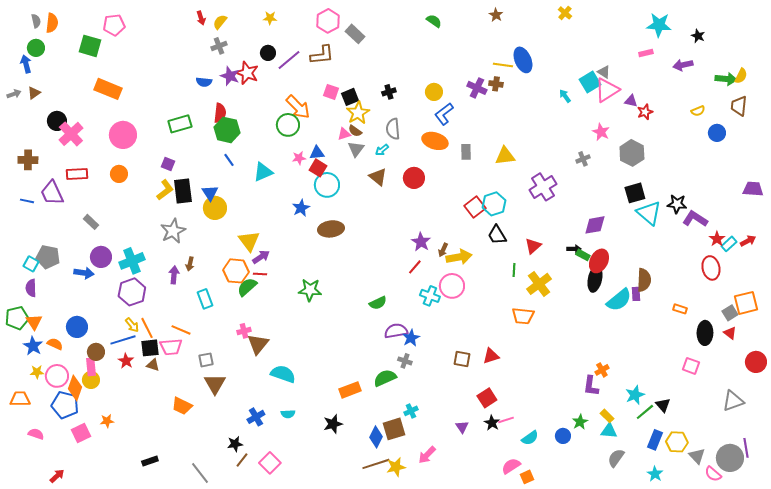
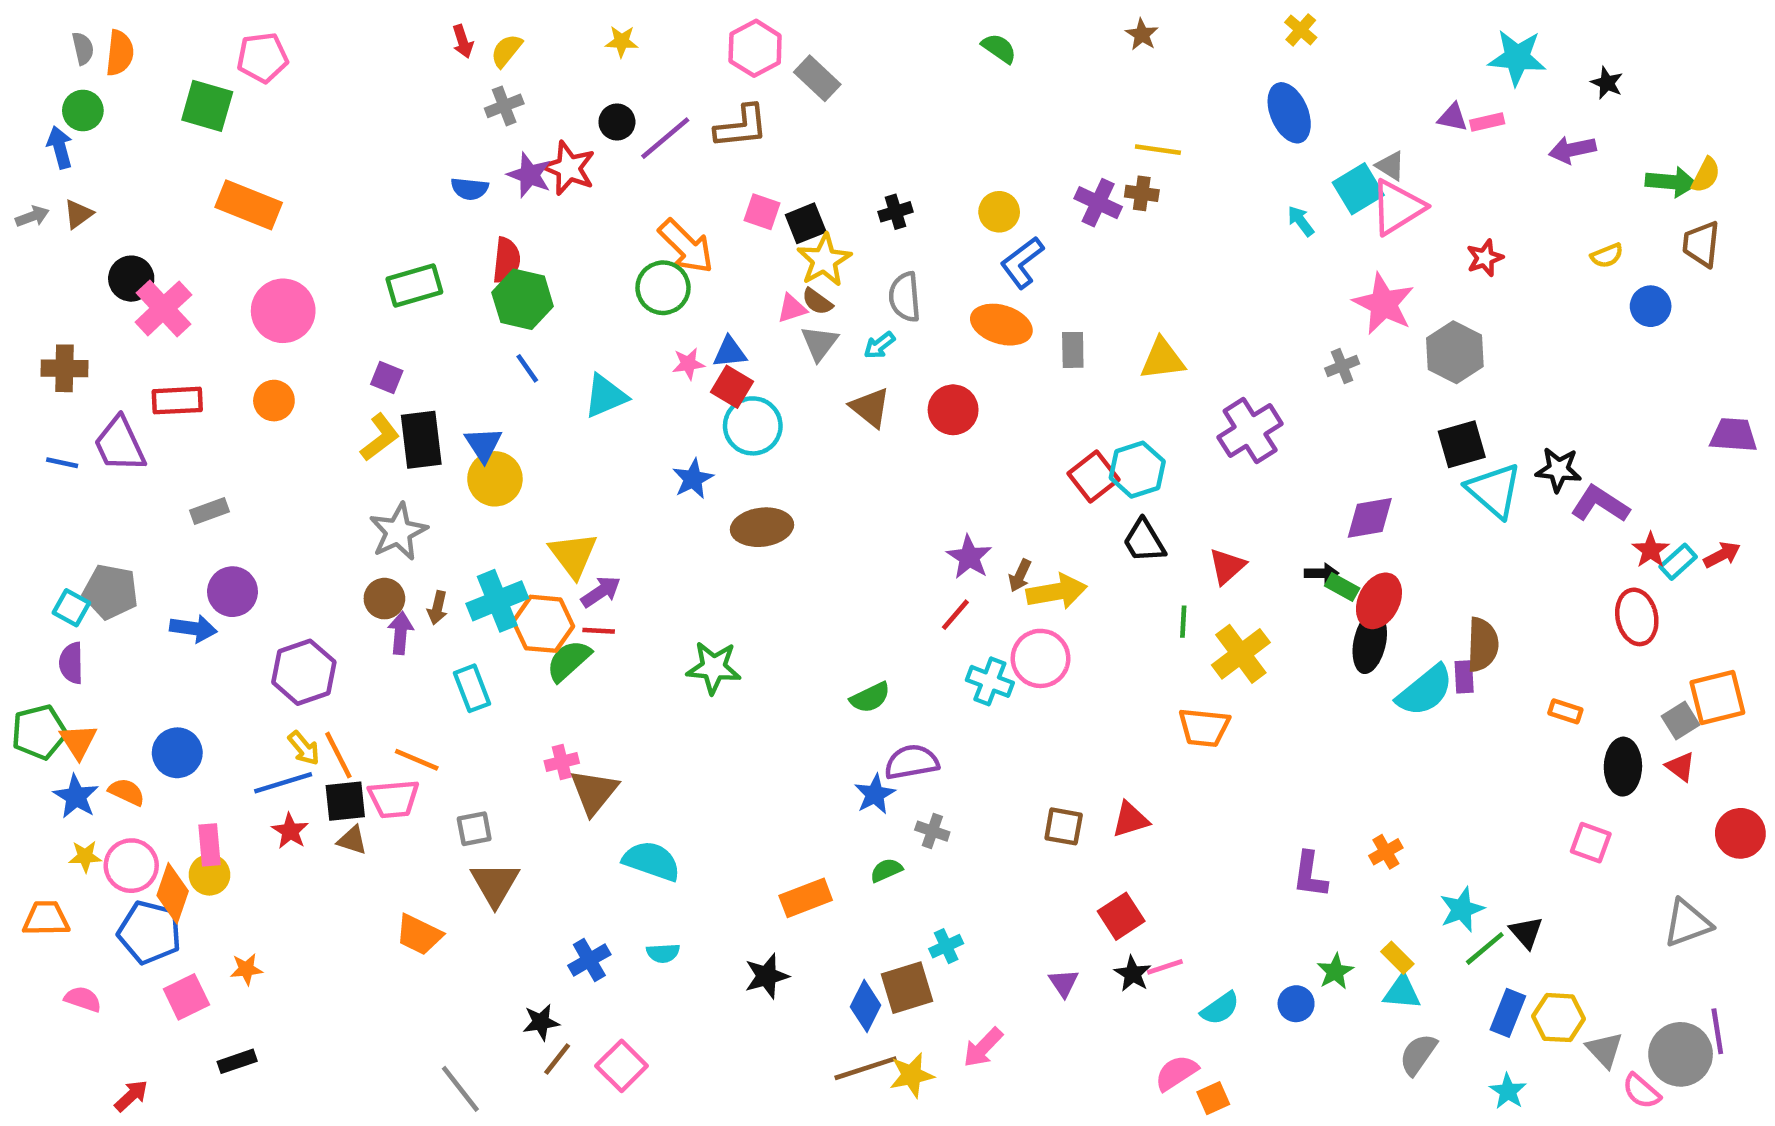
blue ellipse: (523, 60) -> (1289, 113), moved
purple triangle: (631, 101) -> (1453, 117), moved
pink star: (601, 132) -> (1384, 304), size x1.5
gray rectangle: (91, 222) -> (209, 511), turned -63
cyan cross: (132, 261) -> (497, 601), moved
blue star: (411, 338) -> (875, 794), moved
brown circle: (96, 352) -> (384, 599), moved
green semicircle: (385, 378) -> (886, 870), size x0.6
purple L-shape: (591, 386) -> (1310, 875), moved
black rectangle: (150, 461) -> (237, 1061), moved

